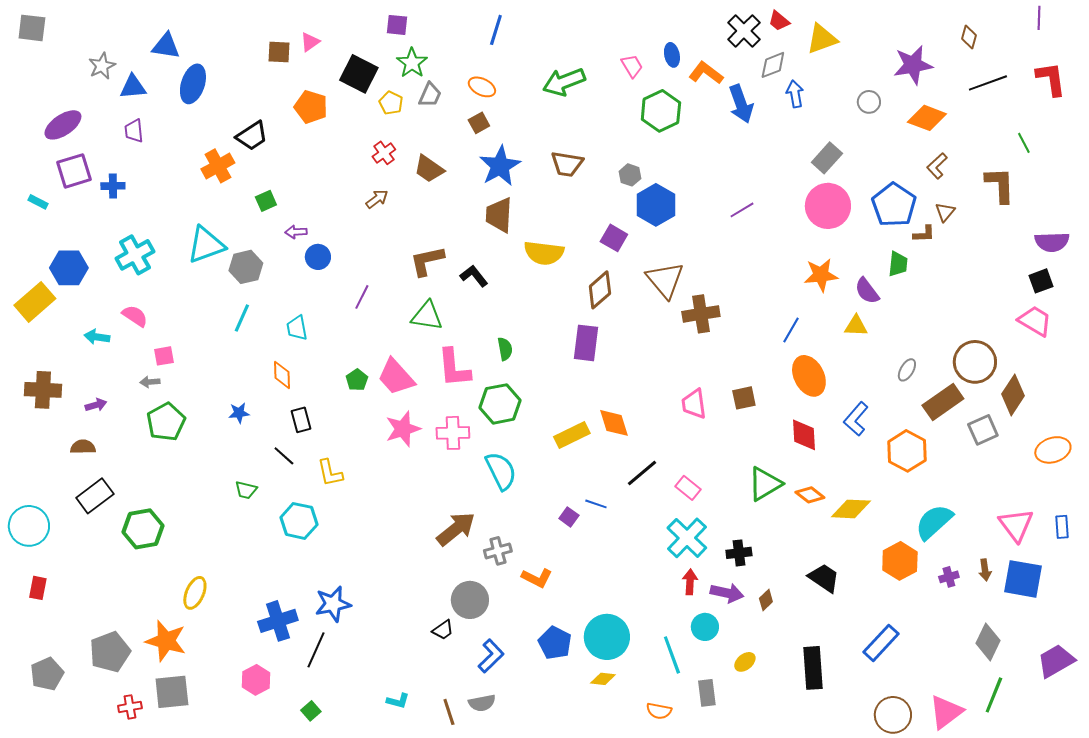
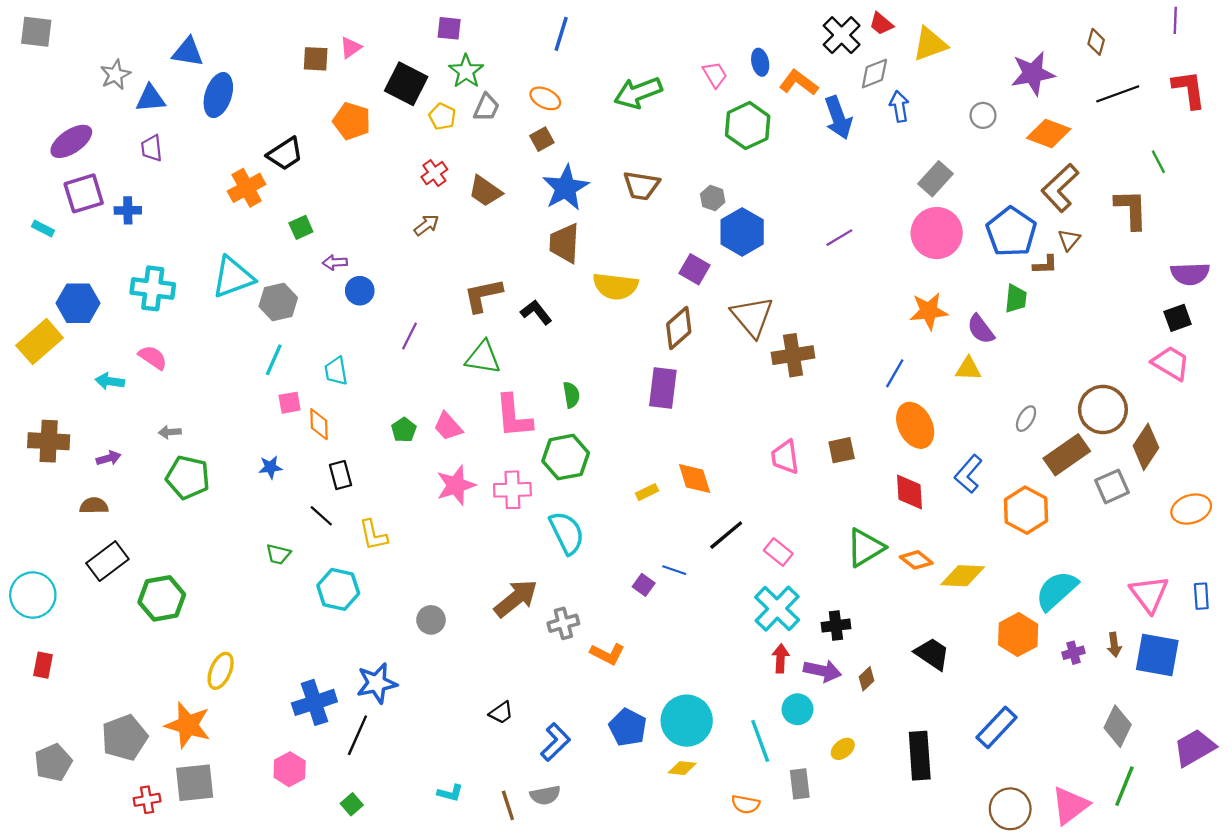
brown L-shape: (937, 166) -> (1060, 188), size x1.6
cyan cross: (135, 255) -> (153, 288), turned 36
pink square: (164, 356) -> (290, 403), moved
pink trapezoid: (396, 377) -> (448, 426), size x0.7
green pentagon: (166, 422) -> (188, 477), turned -30
yellow rectangle: (572, 435) -> (647, 492), size x0.6
gray circle: (470, 600) -> (431, 620), moved, size x0.7

